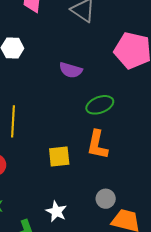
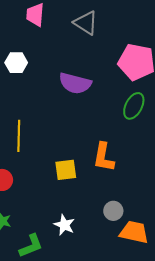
purple semicircle: (71, 70) -> (75, 83), size x1.4
green ellipse: (100, 105) -> (134, 106), moved, turned -40

